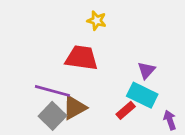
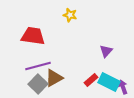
red trapezoid: (81, 58) -> (33, 36), moved
purple line: (52, 91) -> (38, 66), turned -30
cyan rectangle: (142, 95) -> (109, 82), moved

